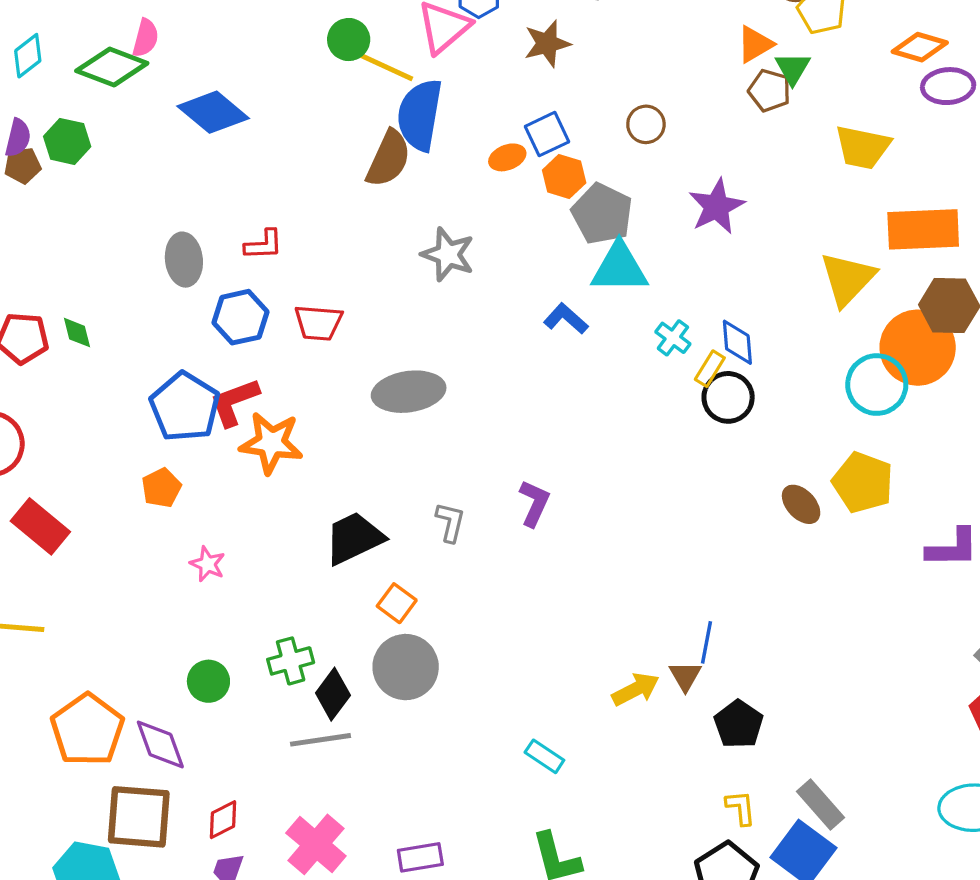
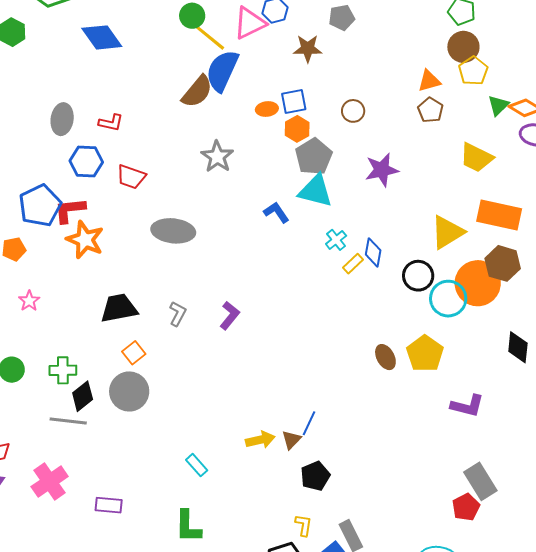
green triangle: (793, 68) -> (498, 105), moved
black circle: (728, 397) -> (418, 276), moved

